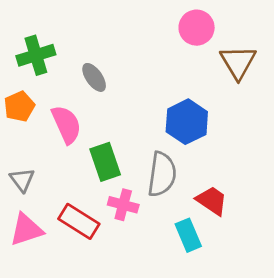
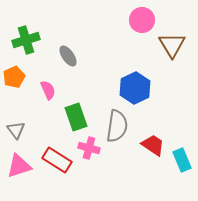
pink semicircle: (66, 124) -> (48, 90), size x0.7
cyan rectangle: (188, 235) -> (182, 160), moved

